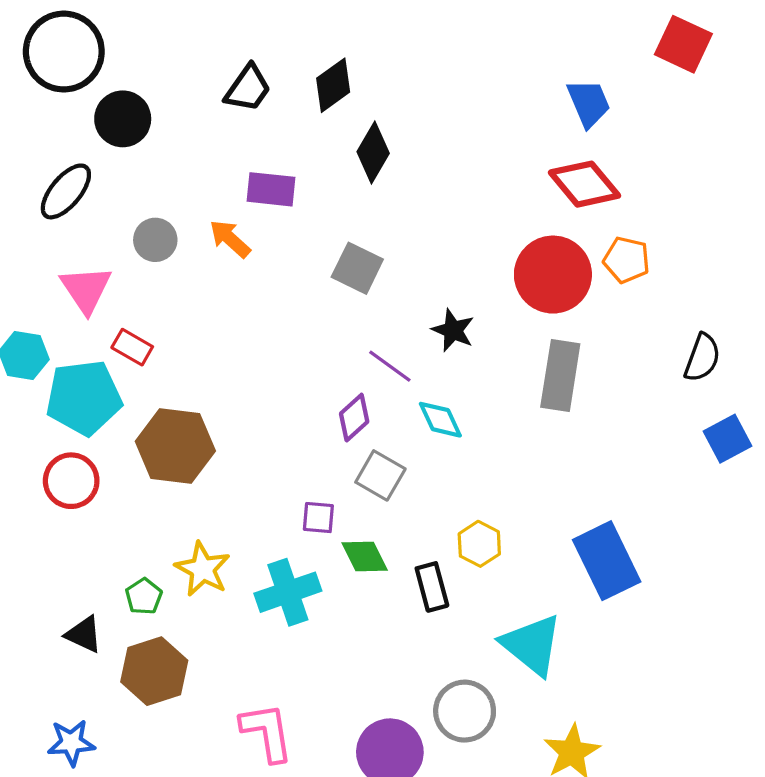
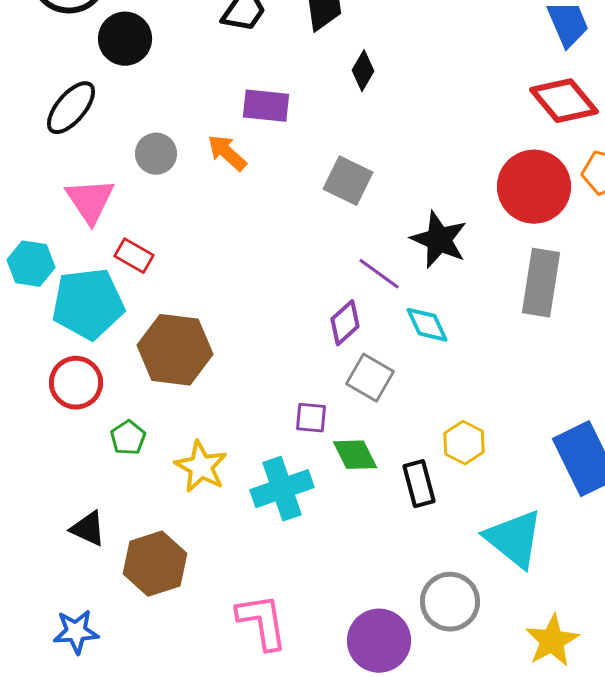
black diamond: (373, 153) -> (363, 71), size x0.7
black star: (453, 330) -> (439, 240), size x1.4
green pentagon: (144, 596) -> (128, 438), moved

